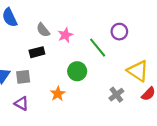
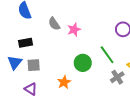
green line: (98, 48) -> (107, 55), moved
black rectangle: (37, 52) -> (25, 43), moved
gray cross: (116, 95) -> (117, 77), moved

